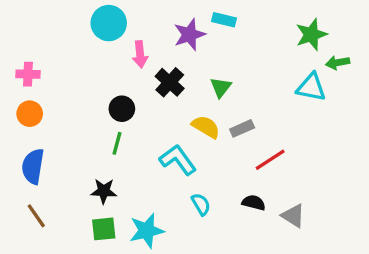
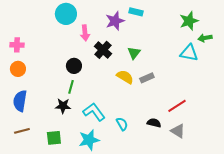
cyan L-shape: (178, 160) -> (94, 112), moved
red line: (270, 160) -> (177, 106), moved
black star: (104, 191) -> (63, 106), moved
brown line: (36, 216) -> (22, 131), turned -70
green square: (104, 229) -> (54, 138), moved

